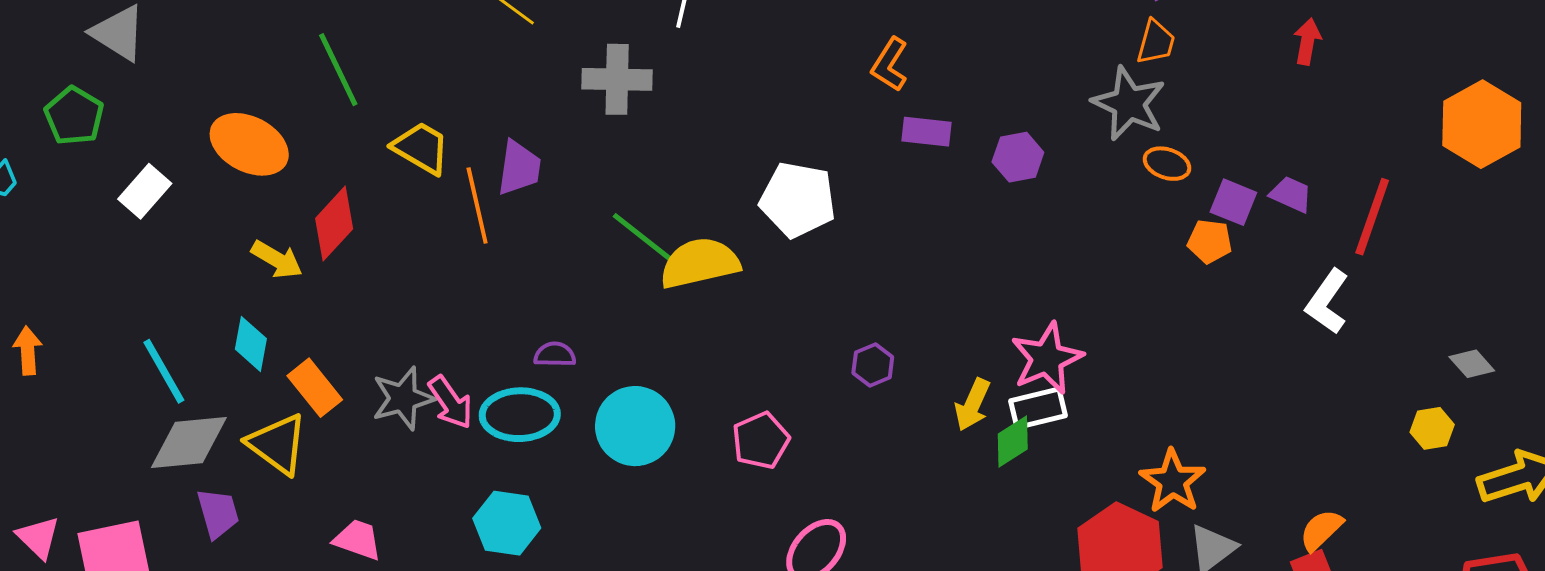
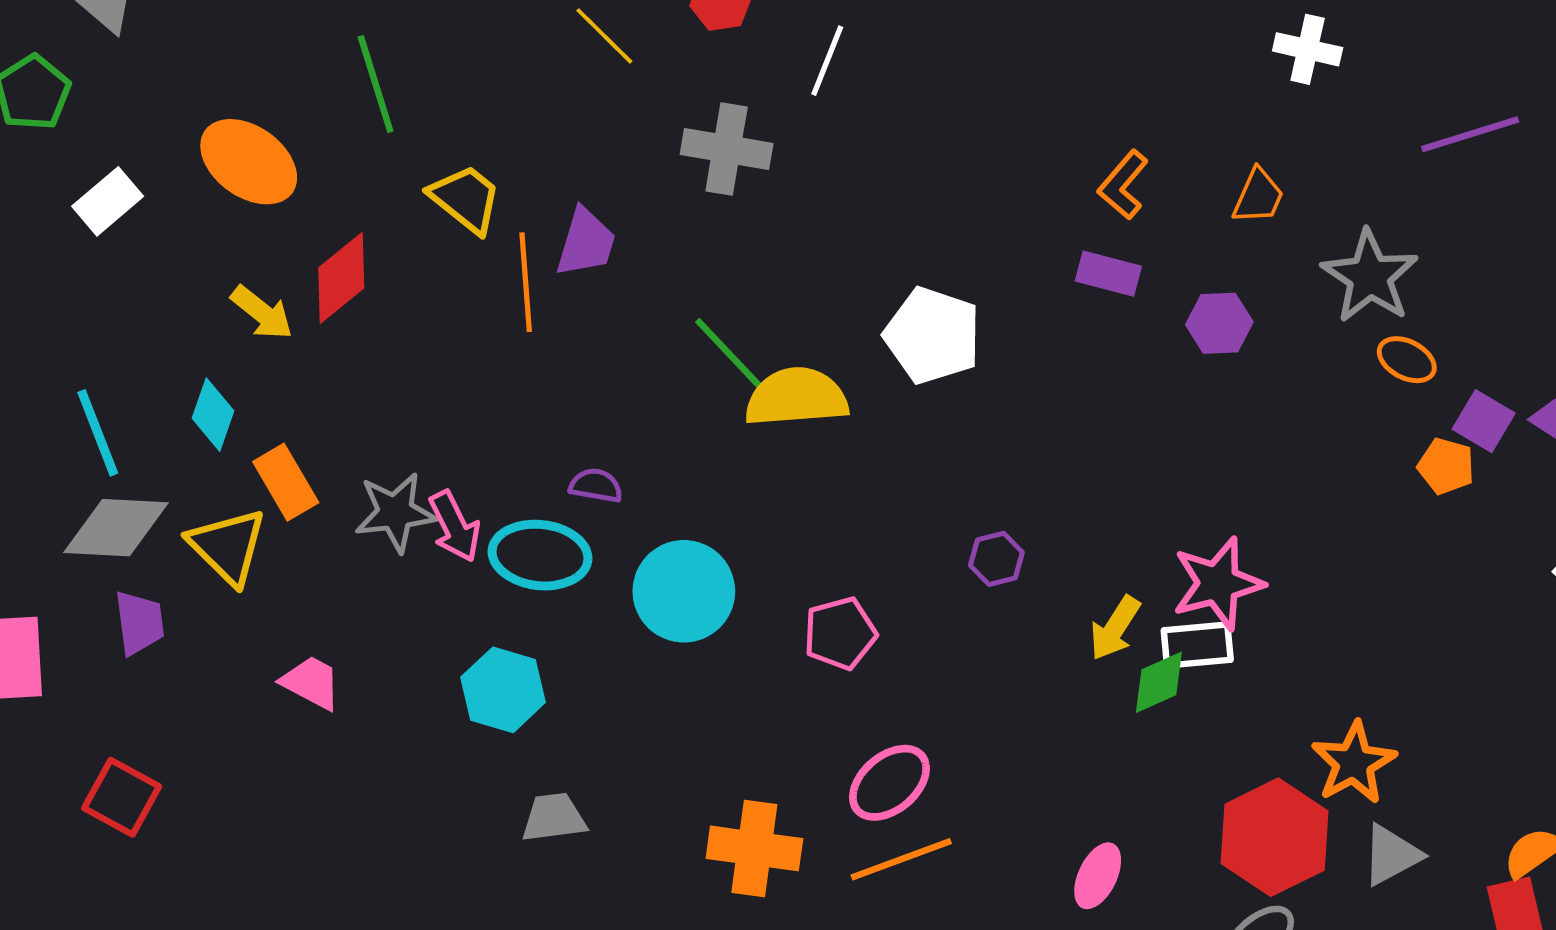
orange trapezoid: (1156, 42) -> (1258, 196), moved
orange L-shape: (890, 64) -> (1123, 185), moved

